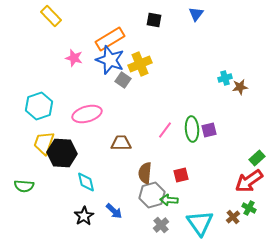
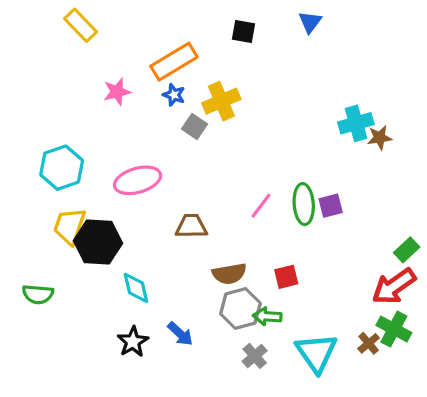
pink star: (74, 58) -> (117, 92), turned -30
blue star: (110, 60) -> (174, 95), size x0.5
cyan cross: (225, 78) -> (356, 123), size x1.5
brown semicircle: (145, 173) -> (229, 274), turned -105
green cross: (249, 208) -> (394, 329), size x1.5

